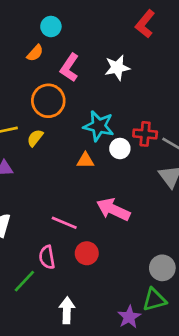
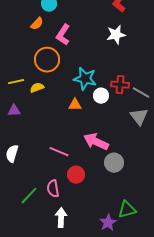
white star: (117, 68) -> (116, 35), moved
yellow semicircle: (35, 138) -> (37, 88), turned 32
pink semicircle: (47, 257) -> (53, 189), moved
gray circle: (162, 268) -> (114, 163), moved

